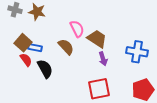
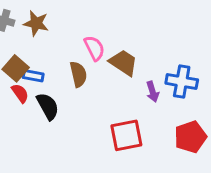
brown semicircle: (66, 47) -> (78, 74), turned 30
purple arrow: (103, 59) -> (153, 92), moved

